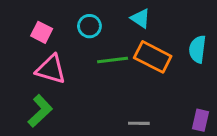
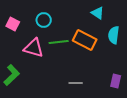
cyan triangle: (140, 18) -> (98, 13), moved
pink triangle: (51, 69) -> (34, 48), moved

